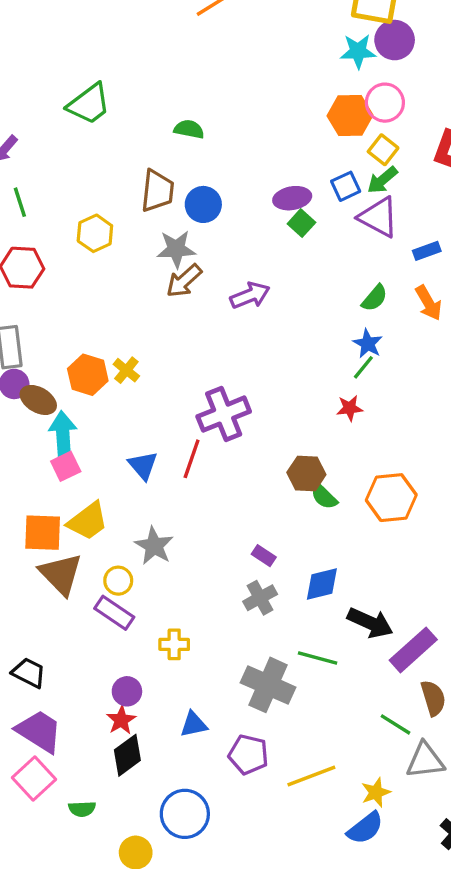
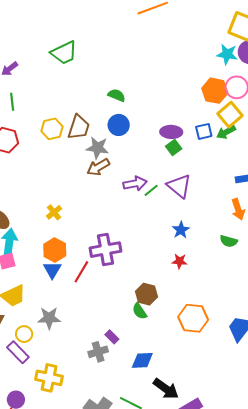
green semicircle: (189, 129) -> (117, 95), moved
yellow square: (383, 150) -> (230, 115), size x1.4
brown trapezoid: (157, 191) -> (79, 127), moved
purple triangle: (379, 217) -> (179, 186), moved
green semicircle: (375, 298) -> (229, 241), moved, turned 54
blue star: (368, 344) -> (181, 230), moved
green line: (363, 367) -> (151, 190), moved
orange hexagon: (88, 375) -> (55, 250), moved
green semicircle: (324, 496) -> (140, 311), moved
gray star: (154, 546) -> (49, 318), turned 30
gray cross: (260, 598) -> (98, 352), moved
yellow cross: (174, 644) -> (49, 378), size x1.5

